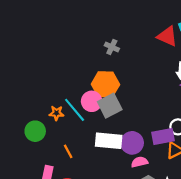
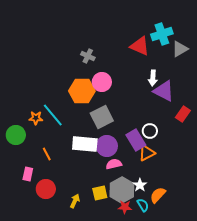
pink circle: (92, 101) -> (102, 82), moved
gray square: (110, 106) -> (102, 117), moved
purple rectangle: (163, 136) -> (136, 140), turned 70

